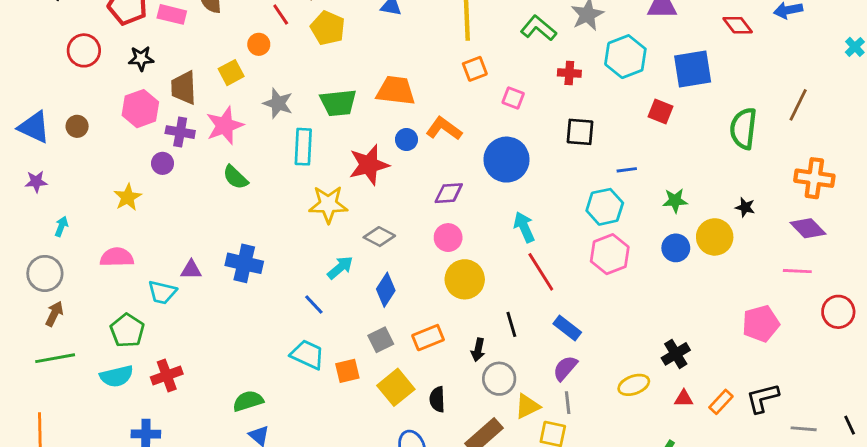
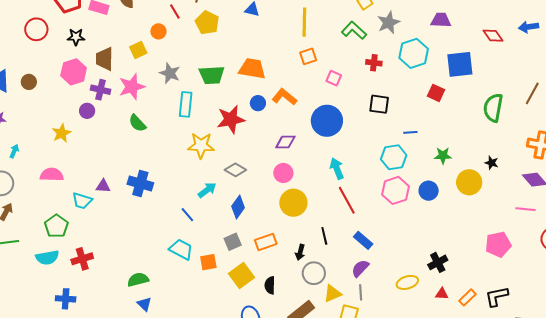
blue circle: (676, 248) -> (429, 191), moved

